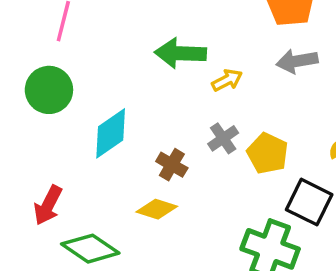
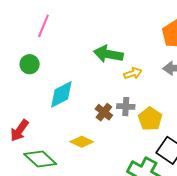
green circle: (49, 90) -> (30, 64), size x0.7
gray cross: (223, 138) -> (126, 107), turned 30
brown cross: (172, 165) -> (104, 112), moved

